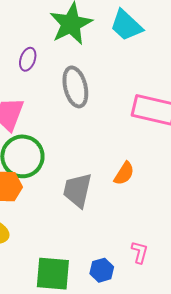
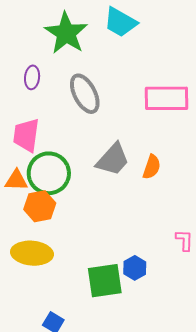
gray trapezoid: (77, 190) -> (113, 159), moved, turned -138
blue hexagon: (102, 270) -> (135, 268), moved

